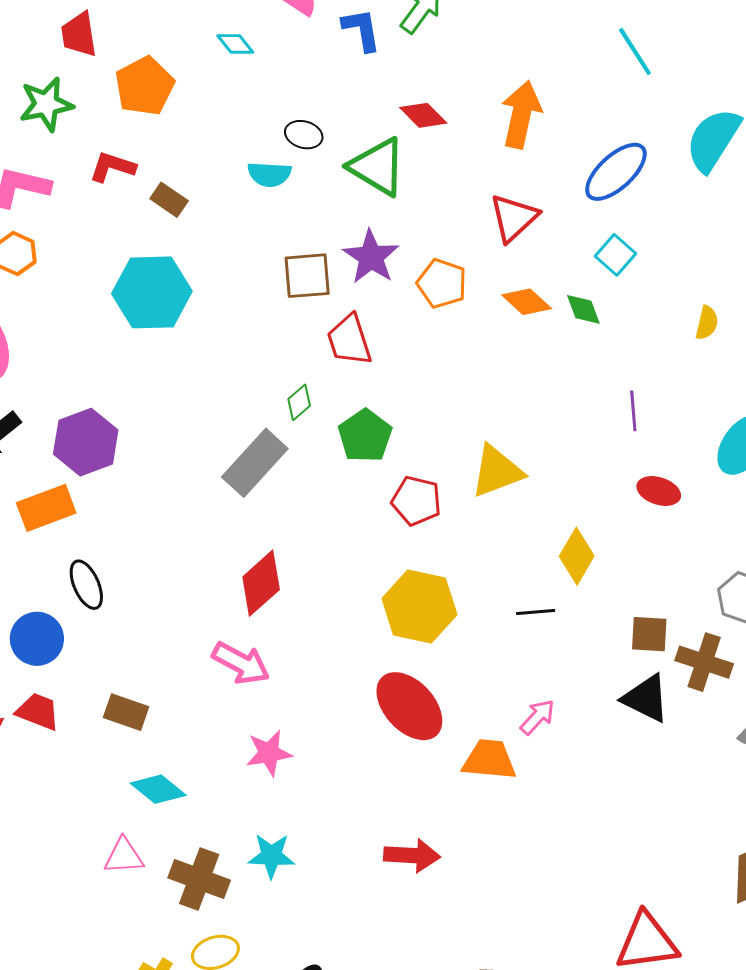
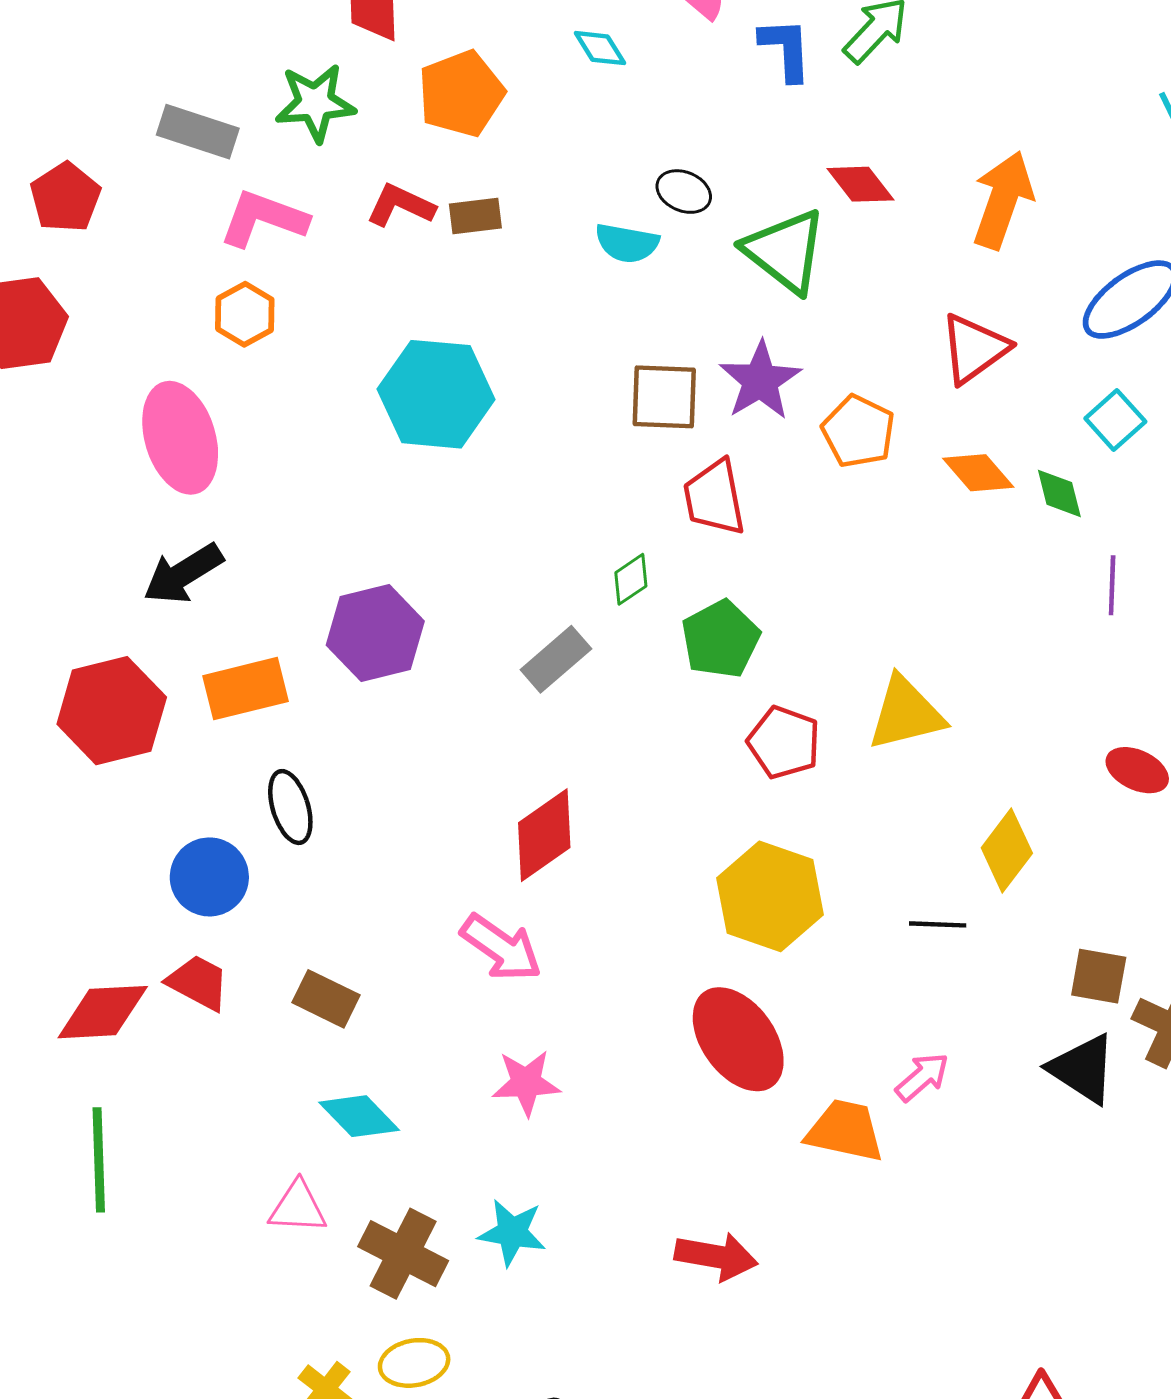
brown rectangle: (169, 200) -> (475, 216), moved, turned -48
purple line: (633, 411) -> (1112, 585), moved
purple hexagon: (86, 442) -> (375, 633), moved
gray rectangle: (255, 463) -> (556, 659), size x0.7

